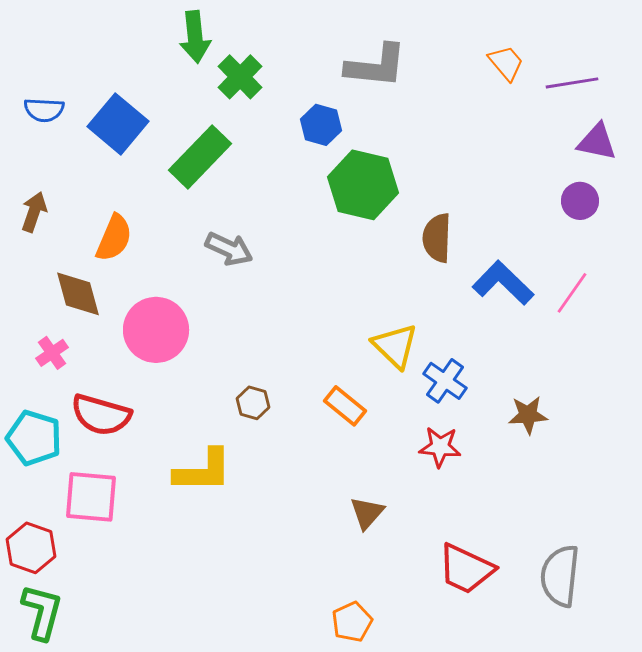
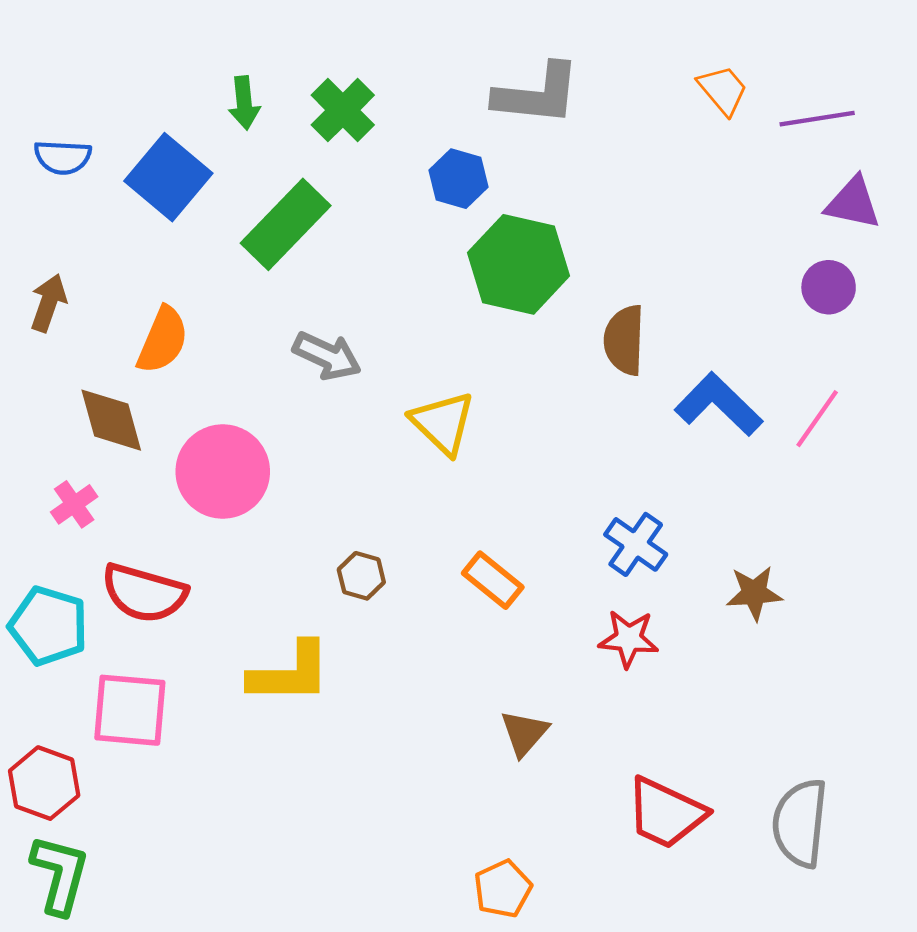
green arrow: (195, 37) -> (244, 103), moved, size x0.7
yellow triangle: (395, 346) -> (443, 423), moved

